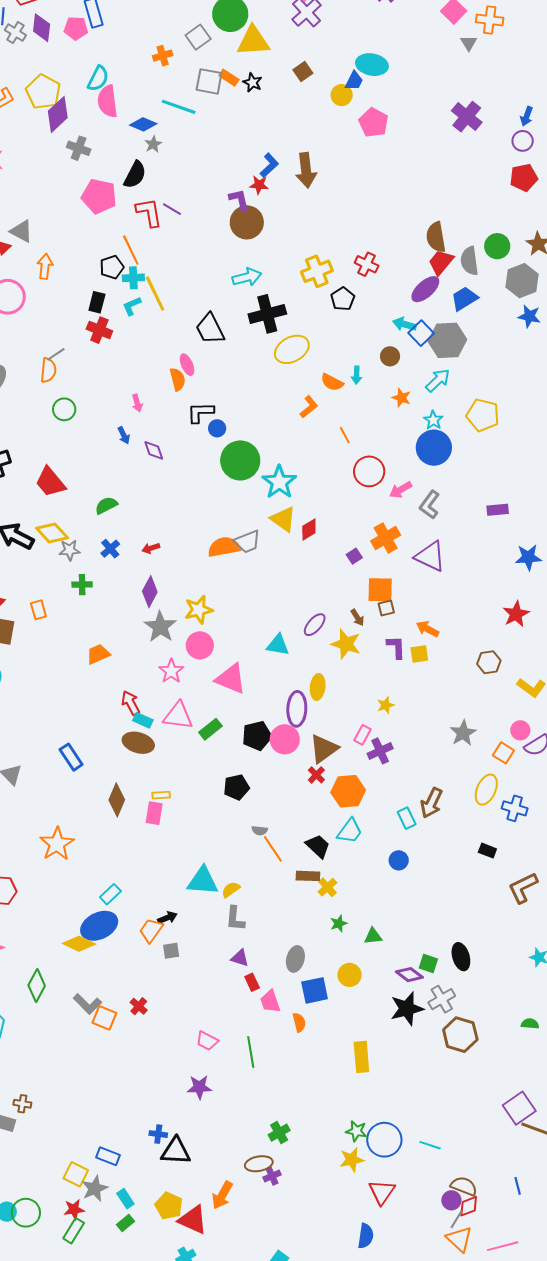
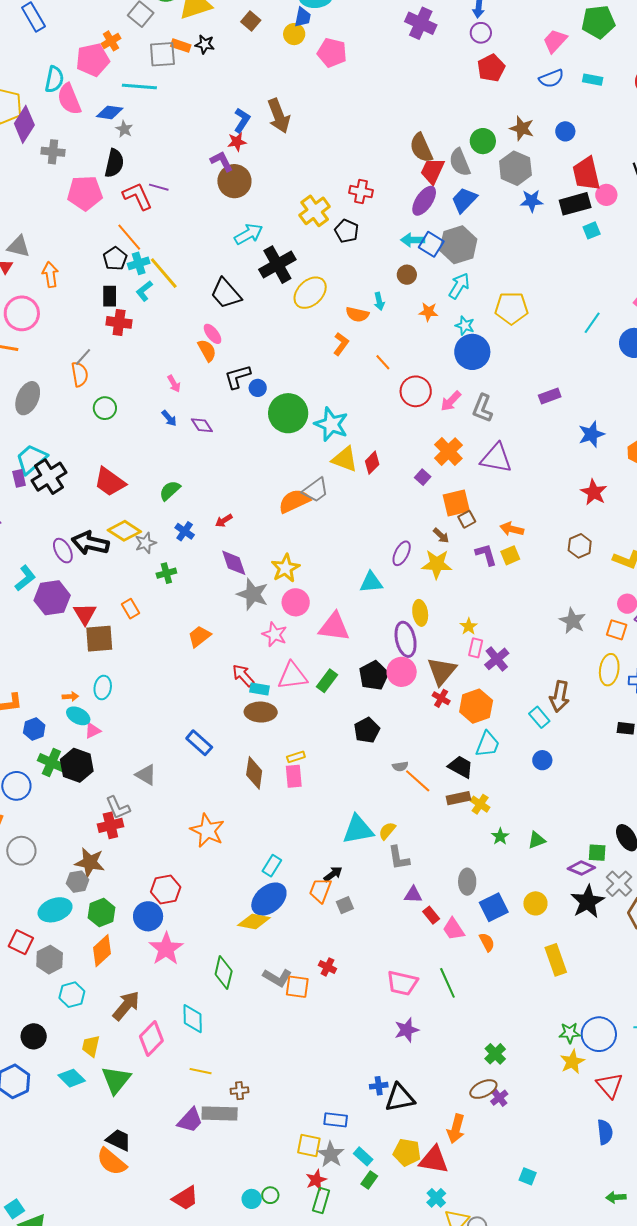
pink pentagon: (76, 28) -> (93, 60), moved, size x1.4
purple diamond: (150, 592) -> (234, 563), turned -32
yellow star: (386, 705) -> (469, 626), moved
yellow circle: (350, 975) -> (535, 903), moved
pink trapezoid: (207, 1041) -> (402, 983), size x1.4
green circle: (26, 1213) -> (270, 1195), size x0.6

